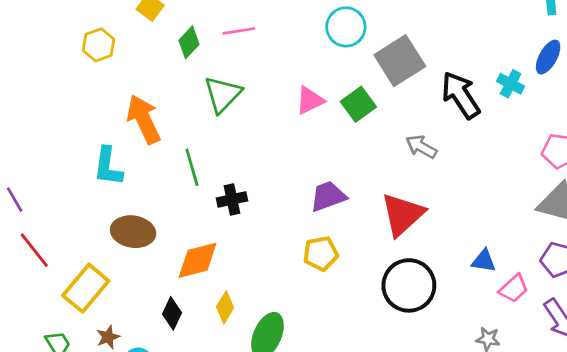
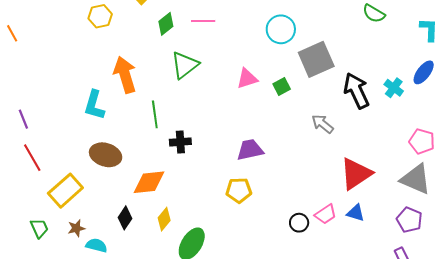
green square: (358, 104) -> (282, 86), size x0.7
red triangle: (403, 214) -> (356, 174), moved
black circle: (409, 285) -> (299, 223), size x0.5
pink trapezoid: (514, 288) -> (326, 214), moved

